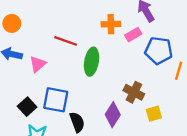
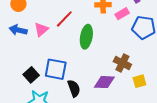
red line: (66, 41) -> (64, 19), turned -66
pink triangle: (38, 64) -> (41, 30), moved
purple diamond: (113, 115) -> (104, 82), turned 60

